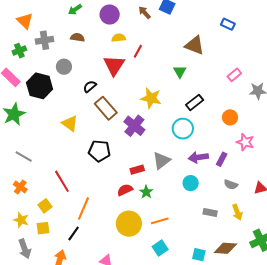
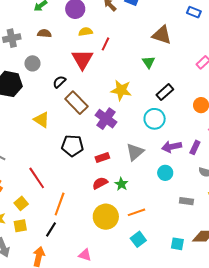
red rectangle: (137, 170) -> (102, 158), moved

